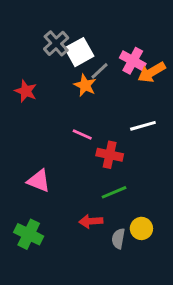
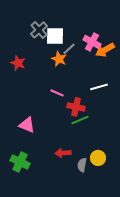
white square: (79, 52) -> (55, 36), turned 30
green line: (114, 192) -> (80, 120), moved

